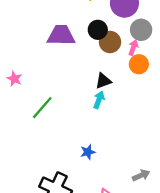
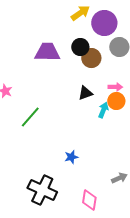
pink arrow: (133, 48) -> (115, 87), moved, turned 72
orange circle: (139, 64) -> (116, 101), moved
cyan arrow: (99, 100) -> (103, 110), moved

